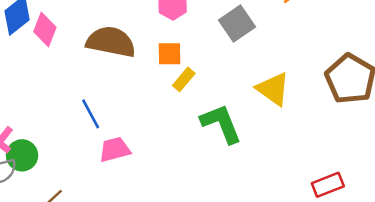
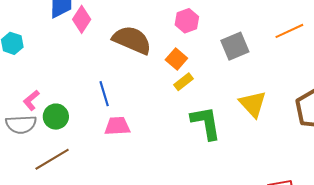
orange square: (170, 54) -> (176, 59), turned 30
green circle: (22, 155) -> (56, 117), moved

